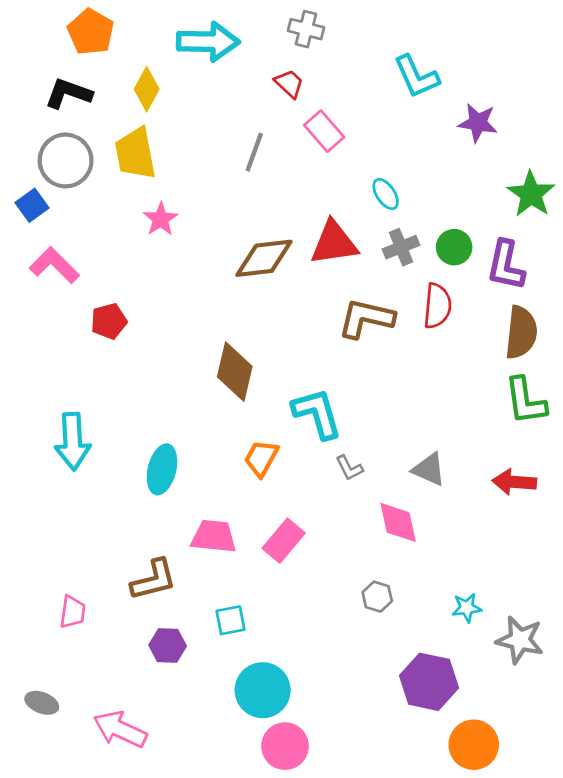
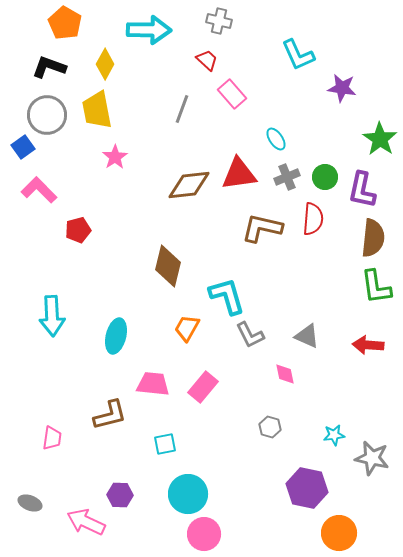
gray L-shape: (349, 468) -> (250, 335), size x1.4
pink diamond: (398, 522) -> (285, 374), size x0.7
purple hexagon: (168, 645) -> (120, 495), moved

